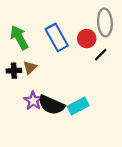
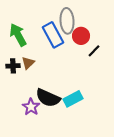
gray ellipse: (105, 22) -> (67, 21), moved
purple star: (33, 101) -> (31, 107), moved

